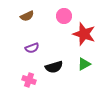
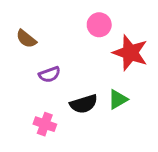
brown semicircle: (27, 16) -> (26, 39), moved, turned 64
green triangle: (84, 64) -> (118, 99), moved

